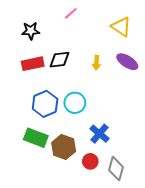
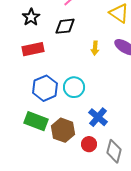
black star: (31, 31) -> (31, 17), turned -30
black diamond: (59, 60) -> (65, 26), moved

